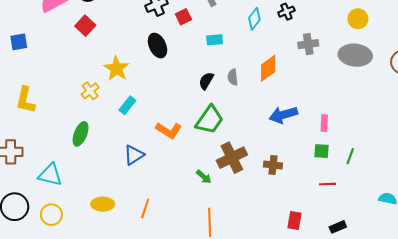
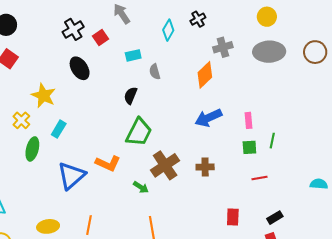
orange diamond: (268, 68) -> (205, 75), moved
gray semicircle: (233, 77) -> (155, 72), moved
orange L-shape: (169, 130) -> (108, 163), moved
green ellipse: (81, 134) -> (32, 149), moved
blue triangle: (134, 155) -> (71, 176), size x1.4
green line: (350, 156) -> (272, 141), moved

